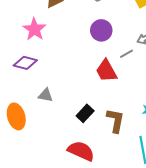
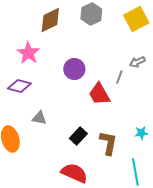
purple circle: (101, 30) -> (74, 69), moved
gray line: (127, 54) -> (119, 77), turned -40

